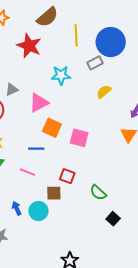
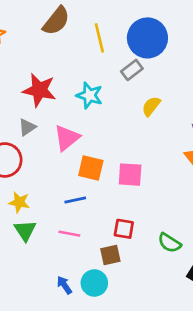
red star: (29, 46) -> (39, 90), moved
cyan star: (61, 75) -> (89, 95), turned 30

